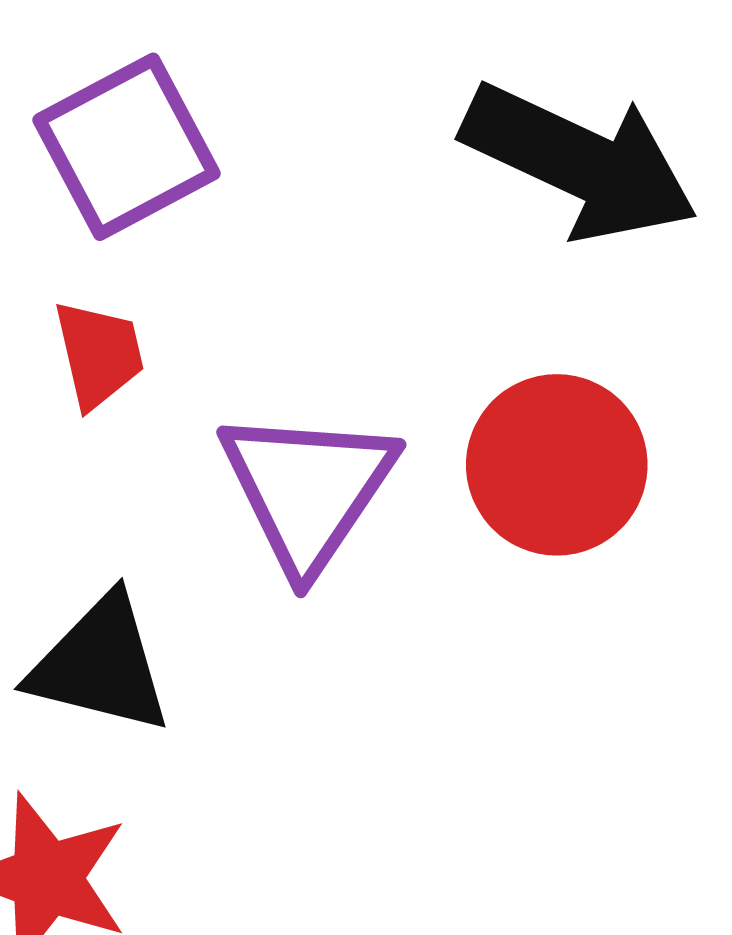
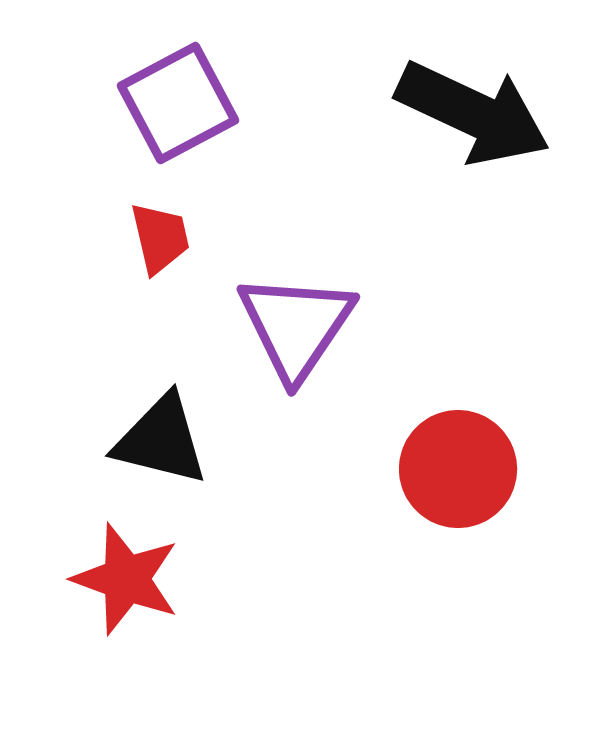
red circle: (557, 465) -> (458, 469), moved

